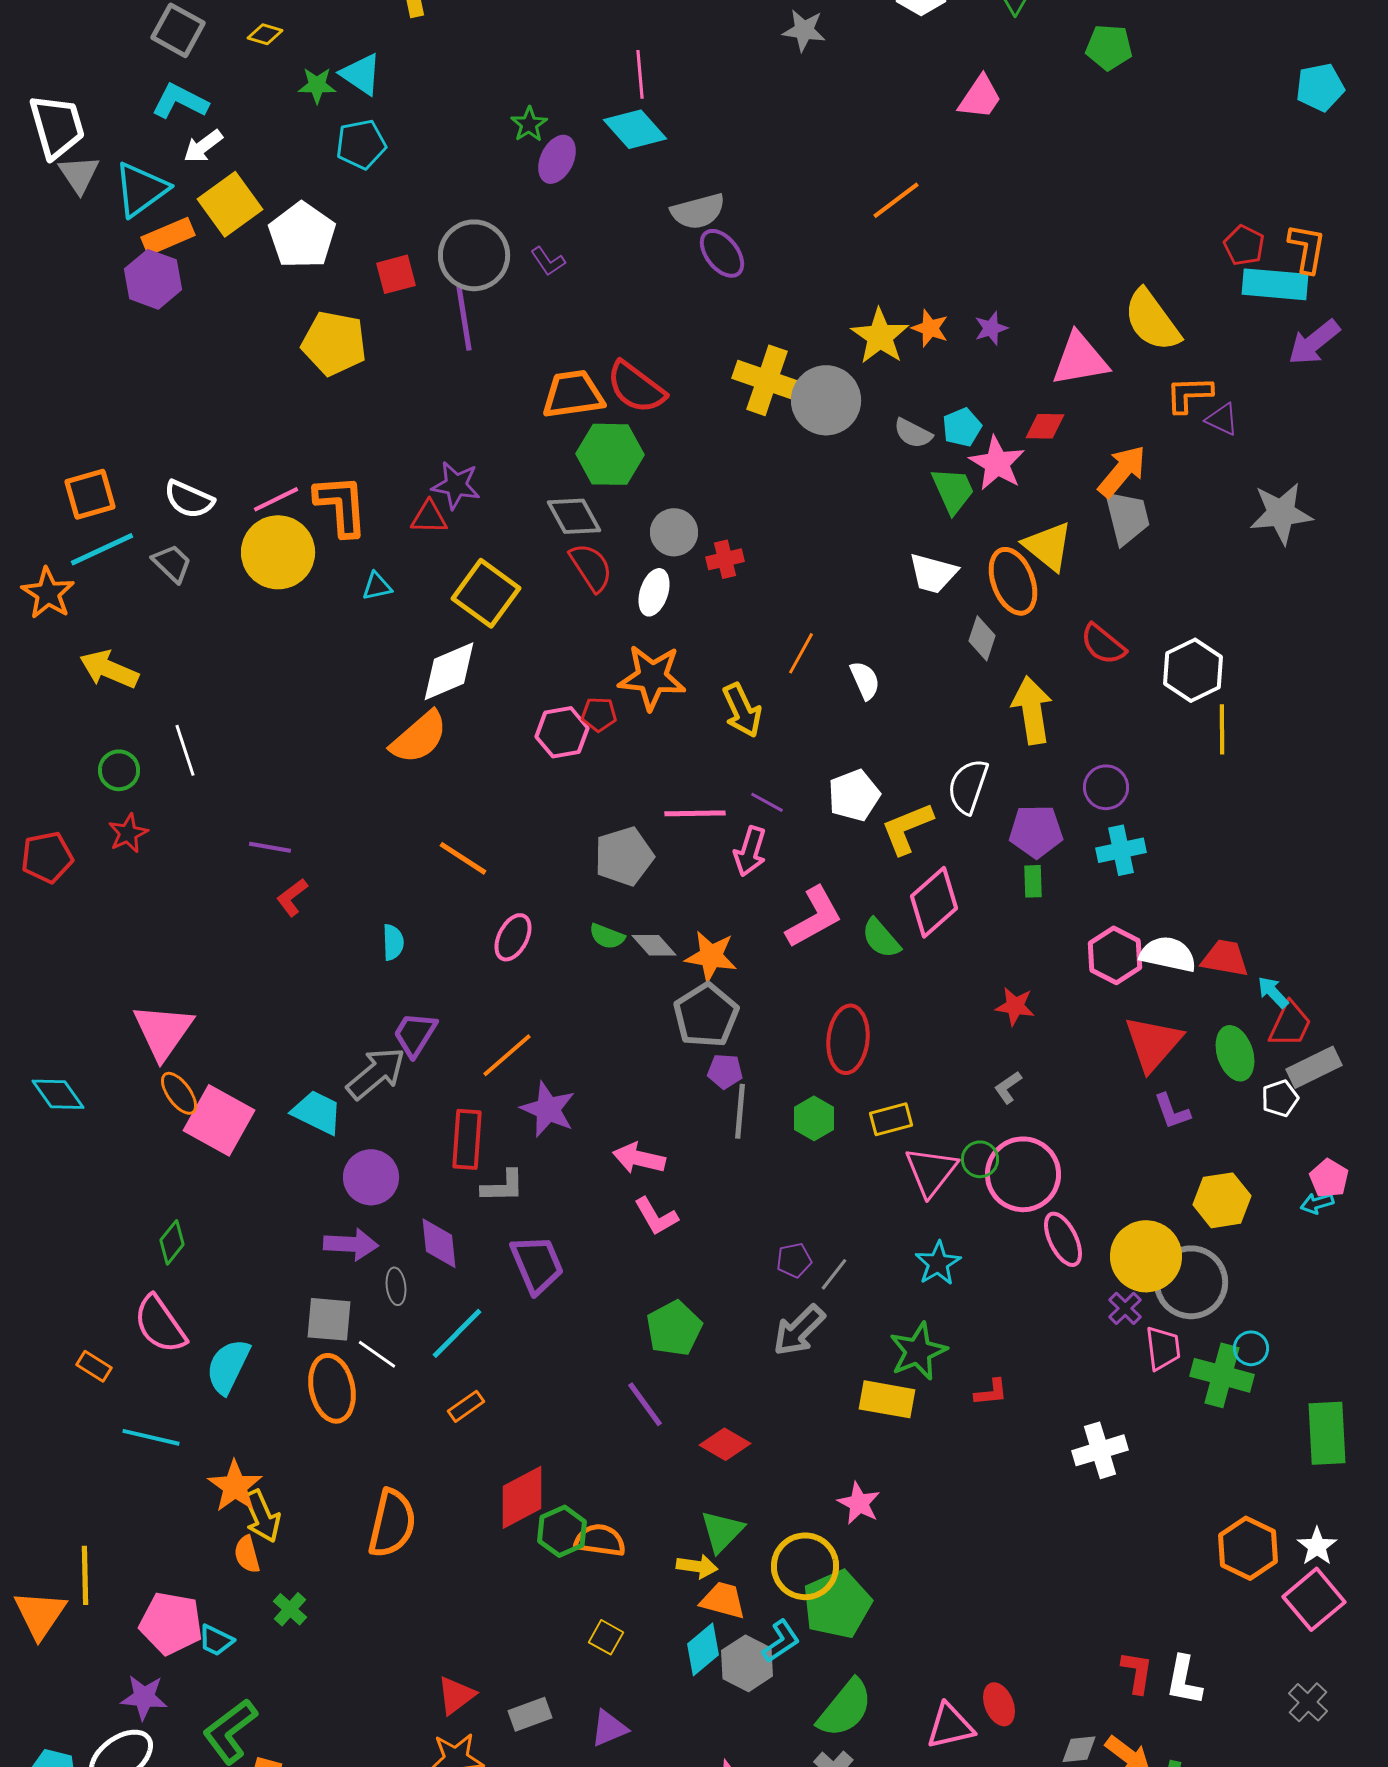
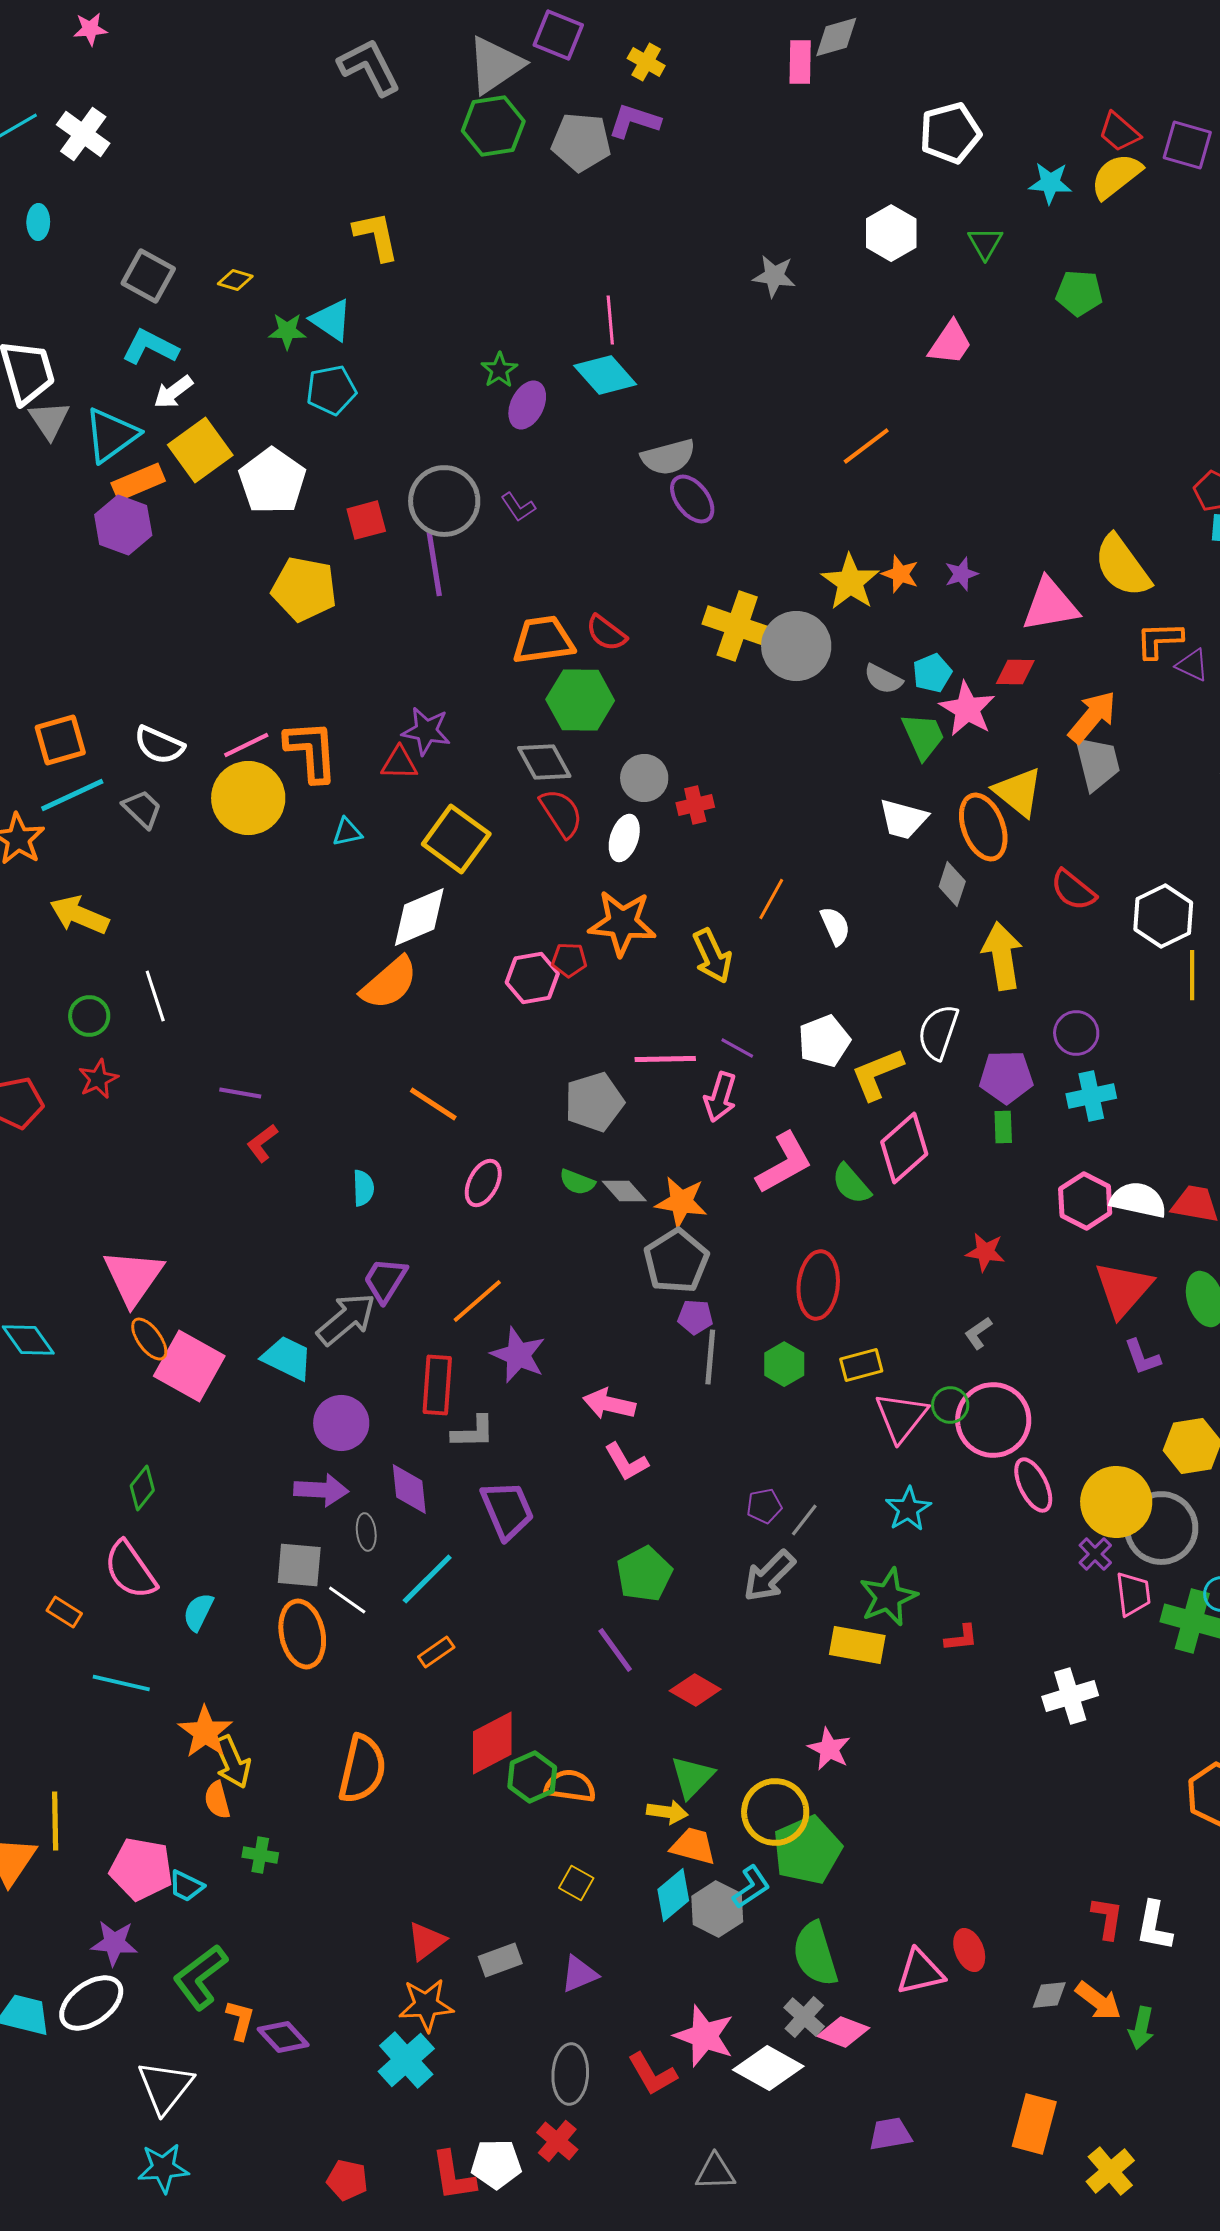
red semicircle: (636, 387) -> (606, 633), size x0.7
cyan semicircle: (228, 1366) -> (198, 1612), size x0.7
green cross: (290, 1609) -> (260, 1855), turned -32
green semicircle: (845, 1708) -> (815, 1954), turned 124

